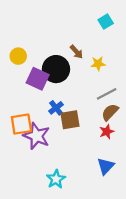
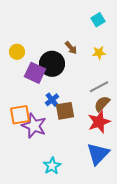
yellow star: (98, 64) -> (99, 53), moved
red star: (107, 132) -> (99, 122), size x1.6
blue triangle: (106, 166) -> (98, 154), size x1.4

